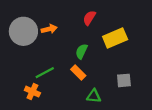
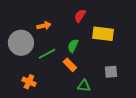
gray circle: (23, 31) -> (21, 43), moved
yellow rectangle: (115, 38) -> (103, 34), turned 30
green line: (45, 73) -> (47, 54), moved

